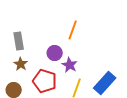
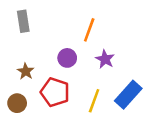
gray rectangle: (19, 41) -> (23, 21), moved
purple star: (70, 65) -> (105, 59), moved

